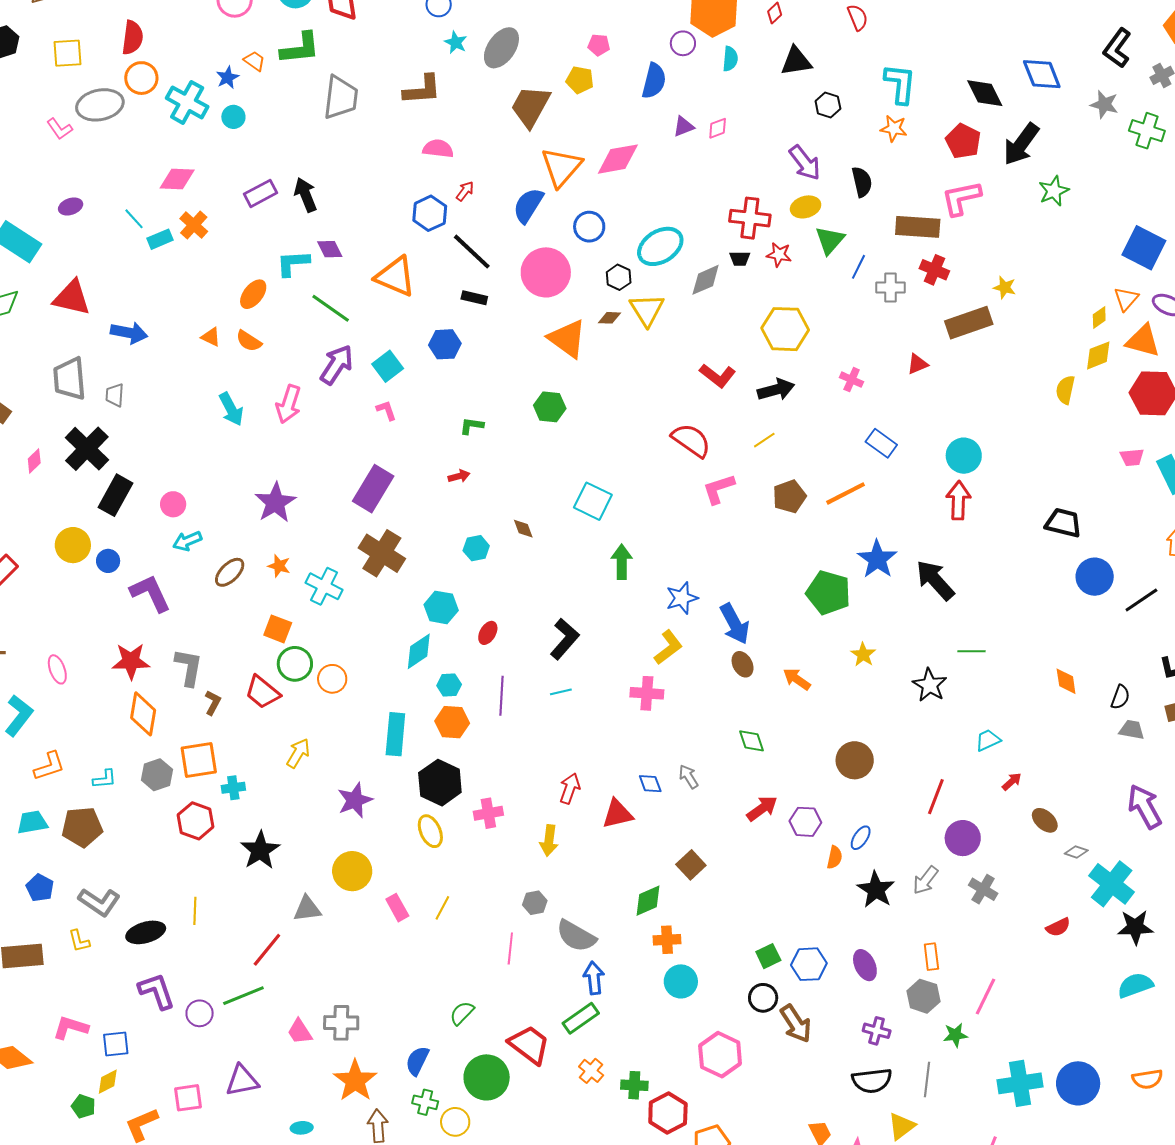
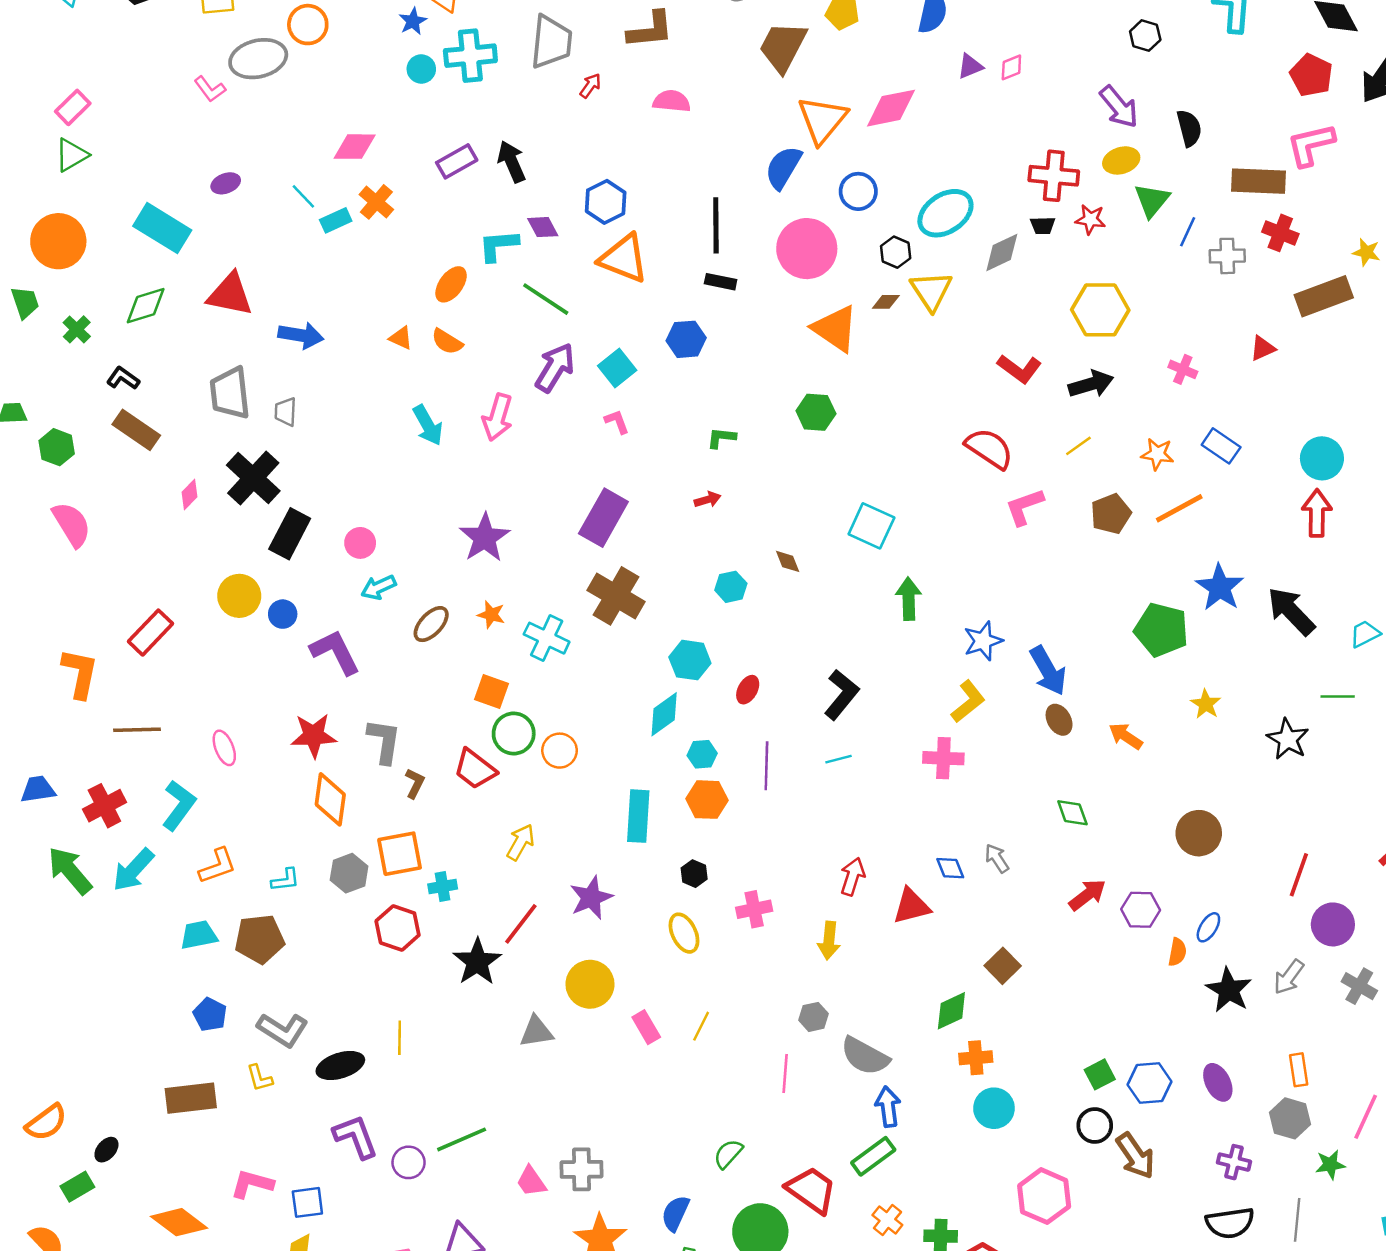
cyan cross: (187, 102) -> (470, 56), moved, turned -33
orange star: (894, 128) -> (1157, 454), moved
red arrow: (465, 191) -> (590, 86), moved
blue hexagon: (430, 213) -> (606, 202), moved
black line: (472, 252) -> (716, 225), turned 48
cyan trapezoid: (988, 740) -> (1365, 634), moved
black hexagon: (440, 783) -> (694, 874), size x0.5
red line: (267, 950) -> (521, 924), moved

